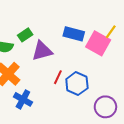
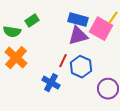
purple triangle: (42, 51) -> (78, 36), moved
blue cross: (23, 99) -> (51, 83), moved

